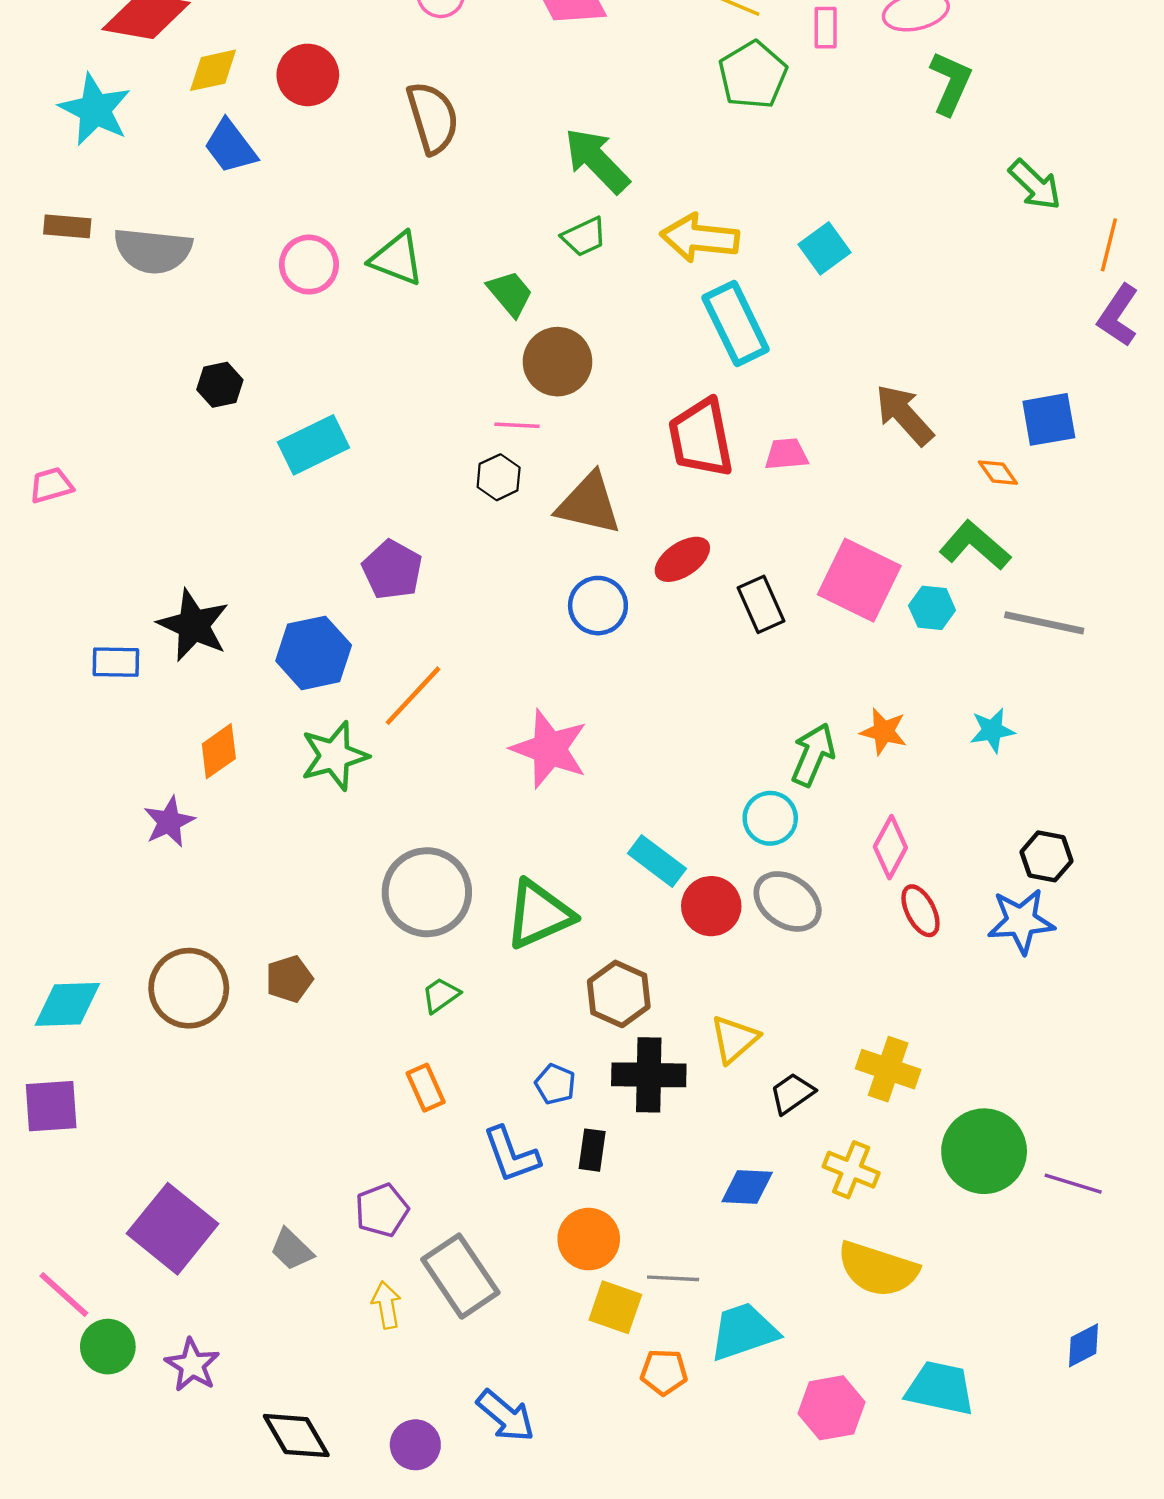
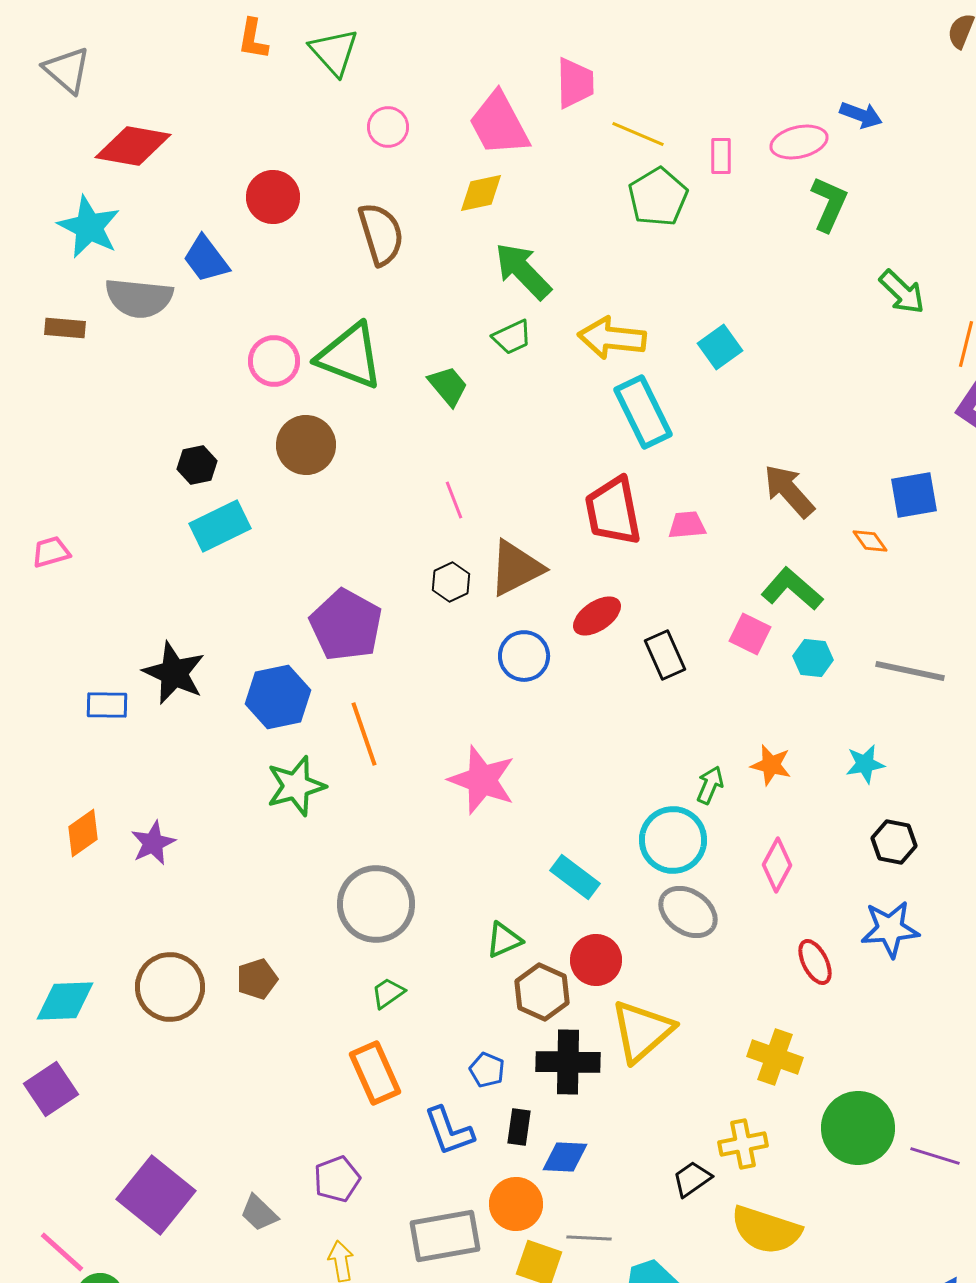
yellow diamond: (213, 70) -> (481, 193), moved
gray semicircle: (153, 251) -> (139, 298), moved
green triangle: (397, 259) -> (350, 356), size x1.4
brown circle: (558, 362) -> (306, 445), moved
pink line: (517, 425) -> (454, 500), turned 66
cyan rectangle: (314, 445) -> (220, 526), moved
black hexagon: (499, 477) -> (451, 582), moved
brown triangle: (589, 504) -> (516, 568), turned -40
green L-shape: (975, 545) -> (792, 589), moved
purple pentagon: (392, 570) -> (346, 625), size x1.4
pink square: (859, 580) -> (750, 634), size x0.6
orange line: (413, 696) -> (364, 734), turned -62
orange diamond: (219, 751) -> (83, 833), moved
green arrow: (813, 755) -> (710, 785), size x0.7
cyan circle: (770, 818) -> (673, 840), size x1.4
black hexagon: (1046, 856) -> (894, 842), moved
red circle: (711, 906) -> (596, 960), moved
red ellipse: (920, 911) -> (815, 962), moved
green triangle: (539, 914) -> (504, 940), moved, size x0.6
yellow triangle: (734, 1039) -> (642, 1031), size x1.5
orange rectangle: (426, 1088) -> (375, 1073), size x1.5
black trapezoid: (792, 1093) -> (692, 1179), moved
purple square: (51, 1106) -> (51, 1089), turned -30
yellow cross: (851, 1170) -> (743, 1144), turned -33
blue diamond: (747, 1187) -> (565, 1157), moved
gray rectangle: (460, 1276) -> (445, 1236), moved, turned -66

